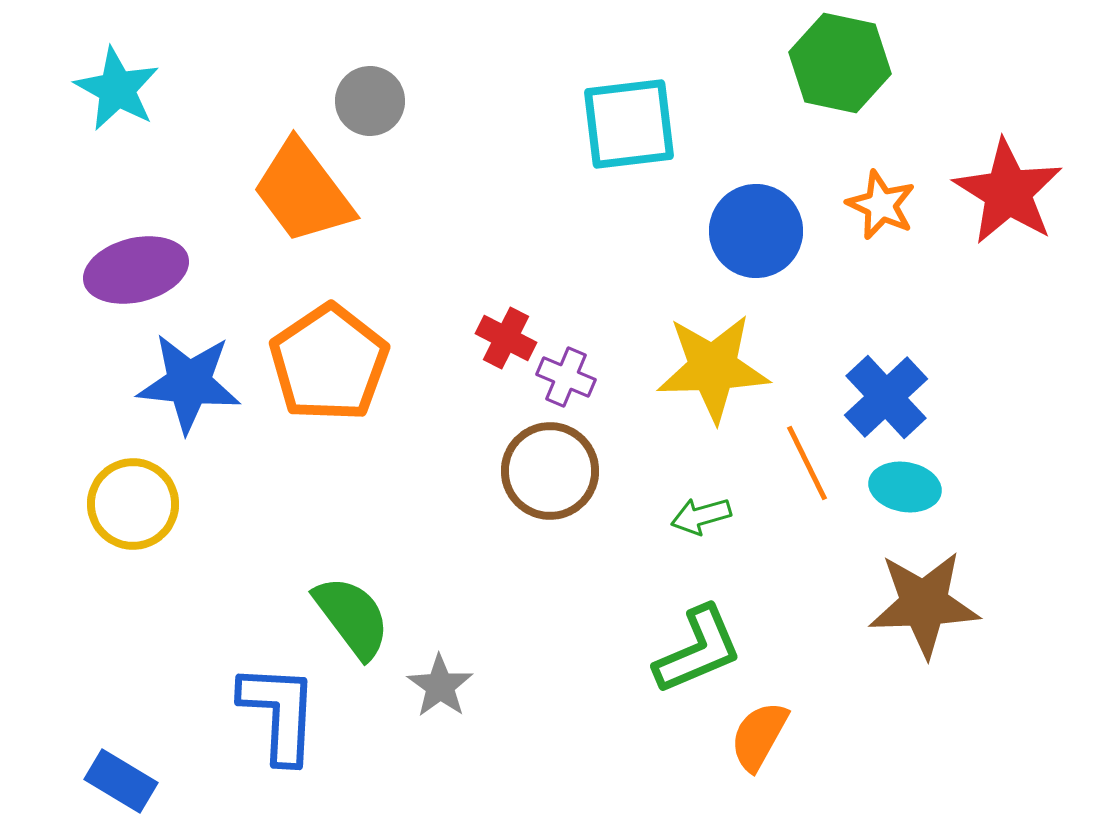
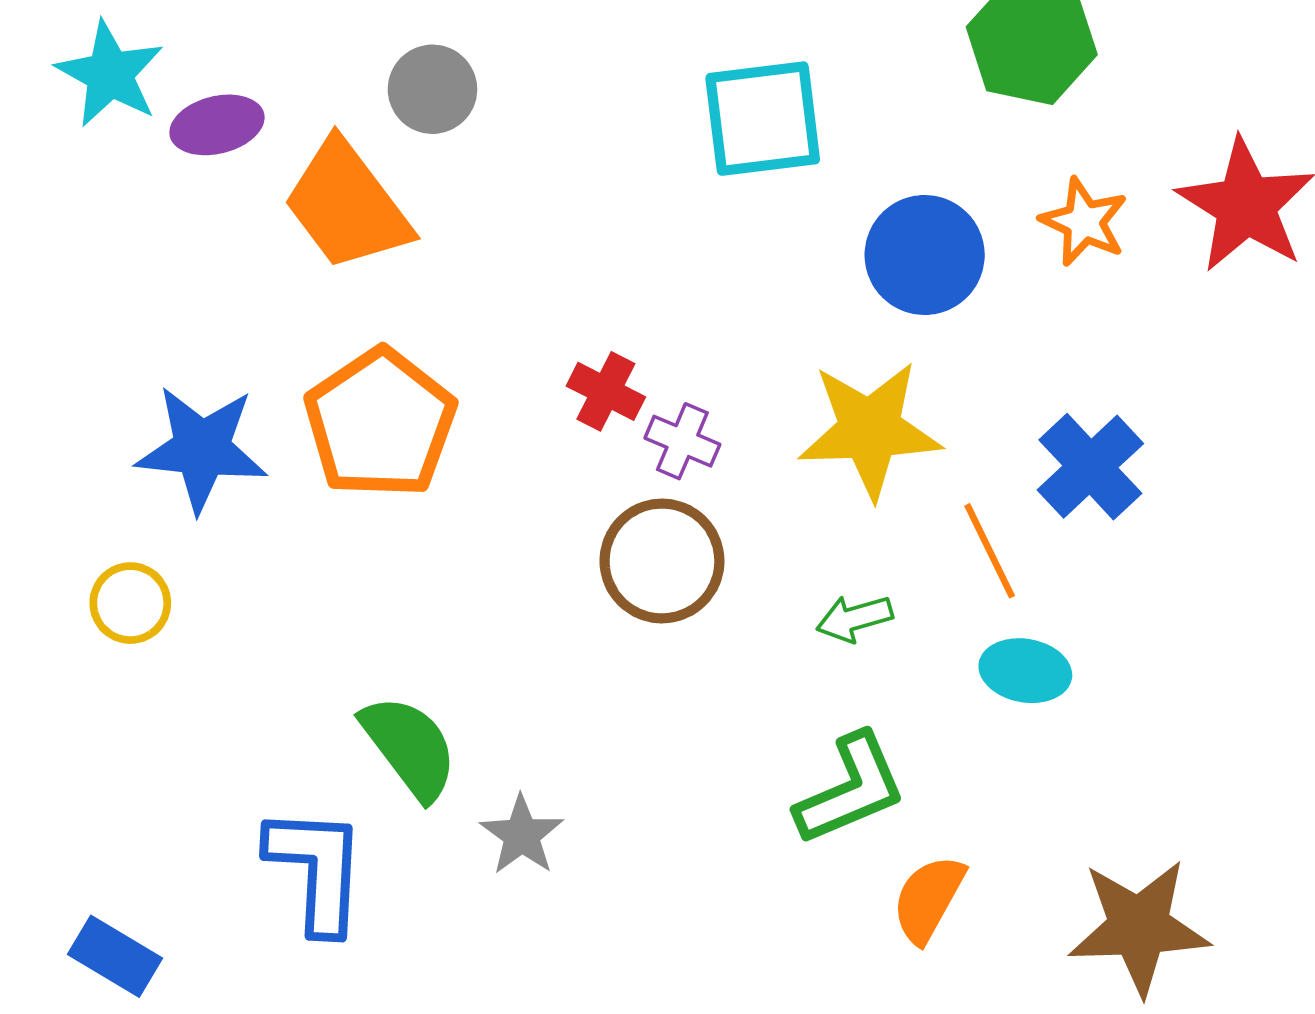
purple ellipse: (136, 270) -> (217, 125), moved, size x0.7
cyan ellipse: (905, 487) -> (1025, 671), moved
yellow circle: (133, 504) -> (130, 603), size x0.7
brown star: (924, 604) -> (1139, 927), moved

